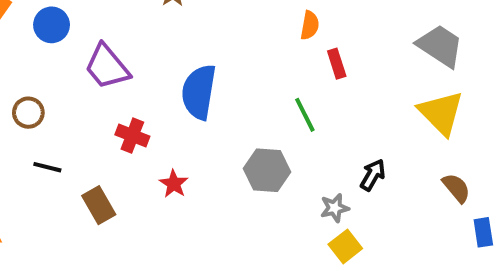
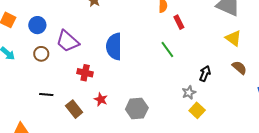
brown circle: (28, 113) -> (41, 54), moved
yellow triangle: (441, 113) -> (233, 38), size x0.7
gray hexagon: (267, 170) -> (137, 108), moved
red star: (174, 184) -> (101, 99), moved
brown semicircle: (456, 188) -> (239, 68), moved

